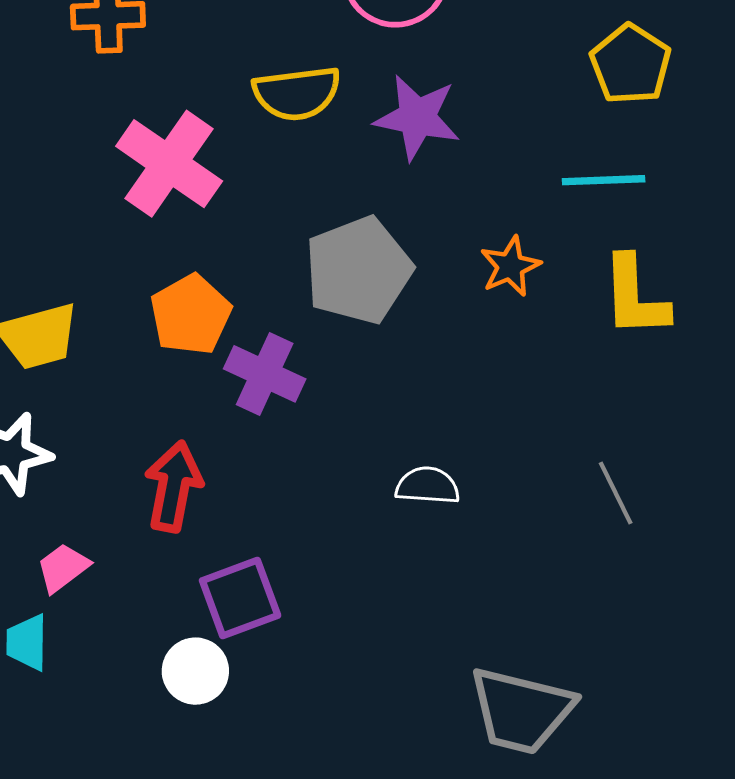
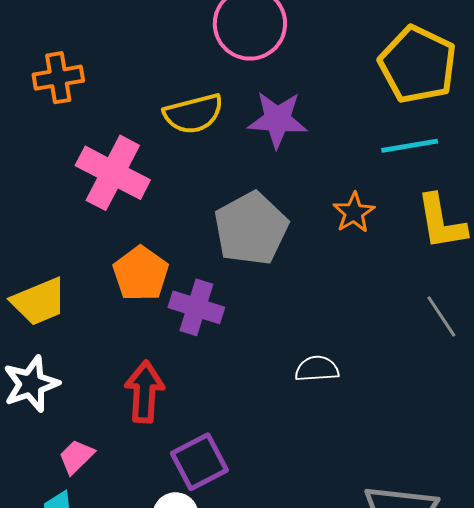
yellow pentagon: (631, 64) -> (418, 65), size x1.4
gray line: (616, 493) -> (441, 316), moved

